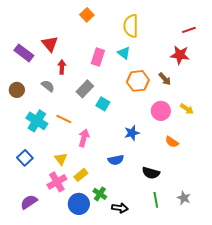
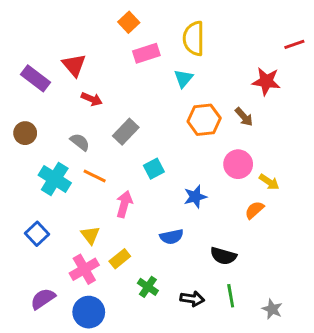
red line: (189, 30) -> (294, 44), moved
cyan triangle: (124, 53) -> (183, 78), turned 32
pink rectangle: (98, 57) -> (146, 53), moved, turned 54
red arrow: (62, 67) -> (92, 99), turned 112
gray semicircle: (48, 86) -> (80, 142), moved
cyan square: (103, 104) -> (154, 169), moved, turned 32
yellow arrow: (187, 109) -> (269, 182), moved
orange semicircle: (172, 142) -> (254, 210), turned 104
gray star: (184, 198) -> (272, 309), moved
blue circle: (79, 204) -> (89, 312), moved
black arrow: (120, 208) -> (192, 299), moved

